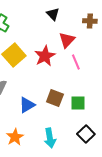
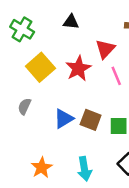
black triangle: (53, 14) -> (71, 22), moved, turned -40
blue triangle: (27, 105) -> (64, 119), moved

